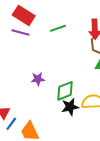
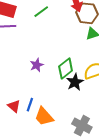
blue line: (11, 124) -> (30, 105), moved

